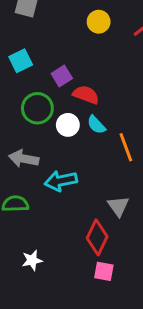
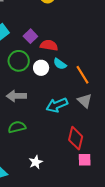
cyan arrow: (61, 181) -> (57, 105), moved
gray triangle: (118, 206) -> (85, 101), moved

